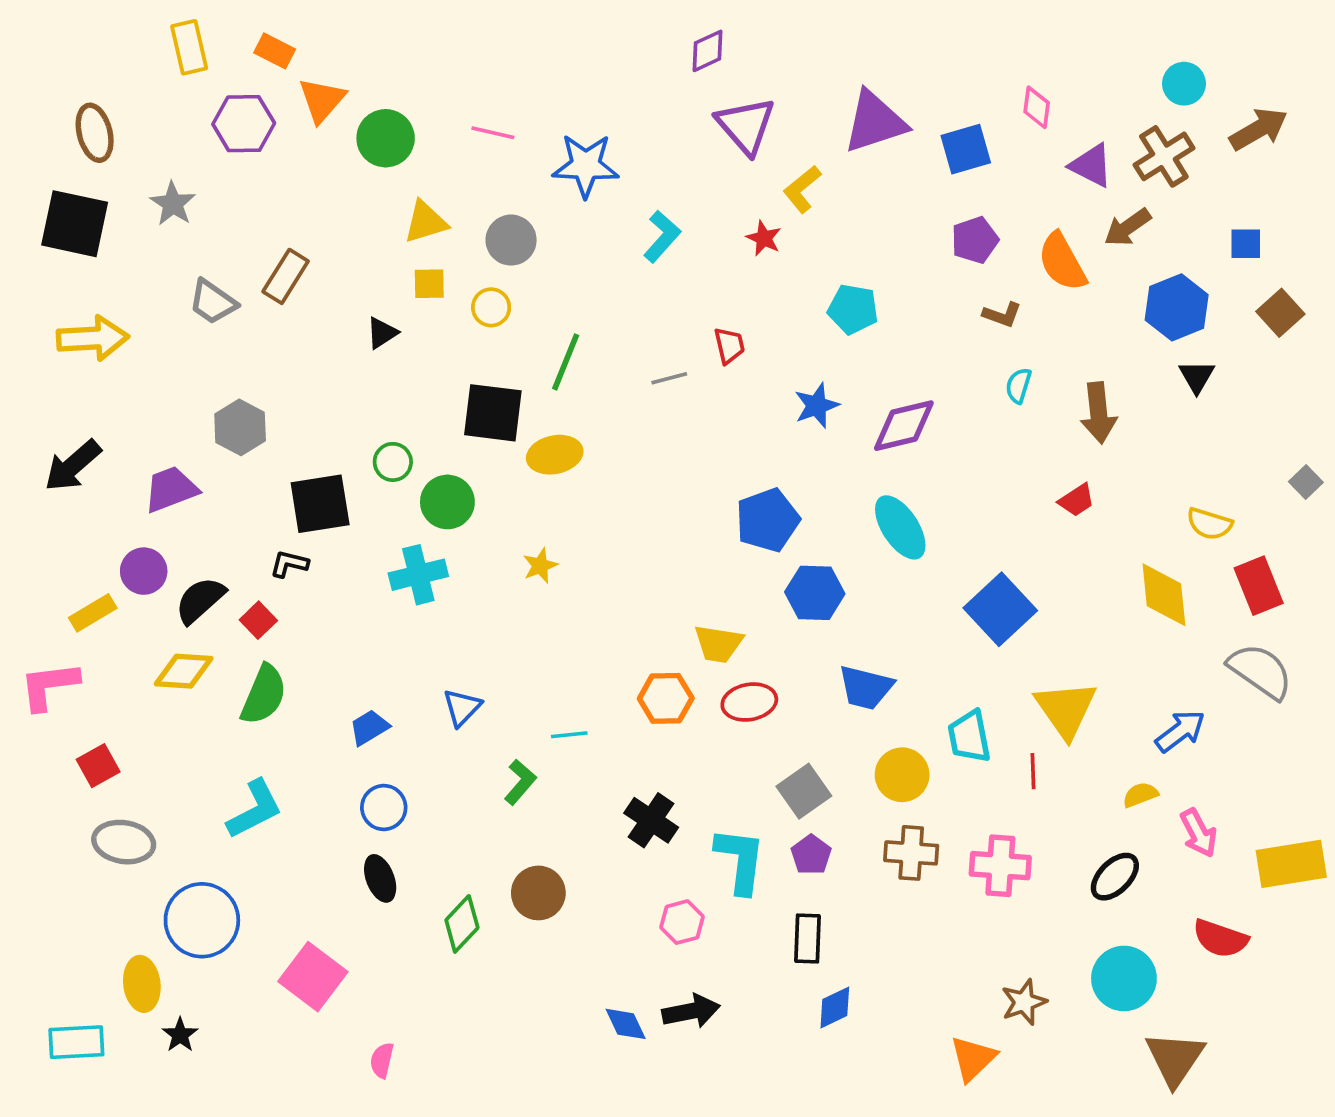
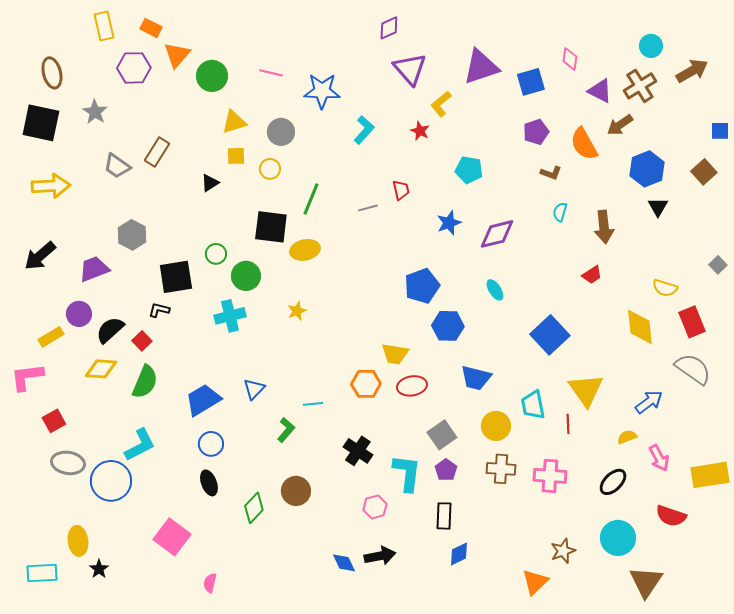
blue square: (1246, 244) -> (720, 131), moved
cyan ellipse: (900, 527) -> (495, 290), size x0.6
blue trapezoid: (369, 727) -> (203, 400), size x1.6
blue circle: (202, 920) -> (111, 481), moved

